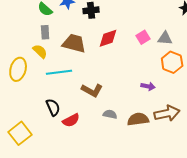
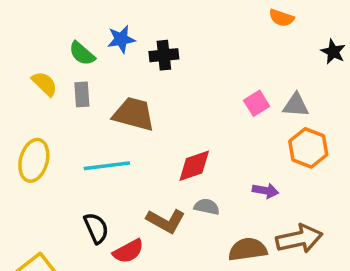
red diamond: (108, 38) -> (194, 166), moved
yellow semicircle: (40, 51) -> (45, 84), moved
brown L-shape: (92, 90) -> (166, 221), moved
gray semicircle: (110, 114) -> (207, 207), moved

